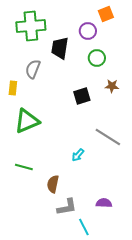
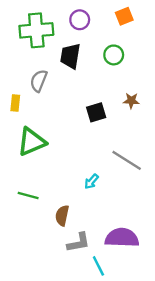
purple circle: (88, 31) -> (80, 20), moved
green circle: (97, 58) -> (114, 55), moved
purple semicircle: (104, 203) -> (122, 238), size x1.8

